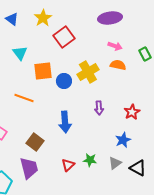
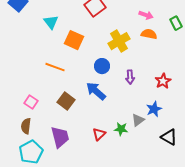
orange square: (43, 71) -> (74, 40), turned 30
blue circle: (64, 81) -> (102, 66), moved
blue arrow: (65, 122) -> (96, 91), turned 135
brown square: (35, 142) -> (66, 101), moved
gray triangle: (115, 163) -> (138, 120), moved

